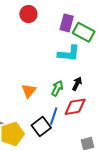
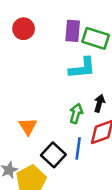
orange triangle: (29, 91) -> (28, 126), moved
black square: (41, 127) -> (53, 155), moved

